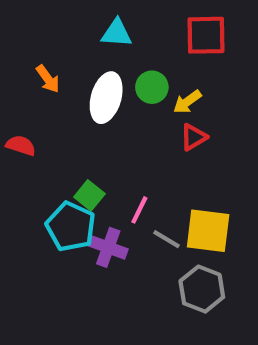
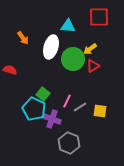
cyan triangle: (117, 33) -> (68, 26), moved
green circle: (152, 87) -> (73, 59), moved, size x1.5
yellow square: (208, 231) -> (100, 111), size x0.6
gray line: (166, 239) -> (80, 107), moved, turned -64
gray hexagon: (202, 289) -> (69, 143), moved

